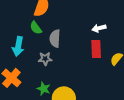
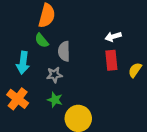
green star: (44, 89) -> (55, 100), moved

